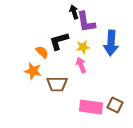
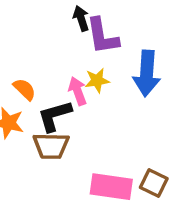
black L-shape: (59, 41) -> (55, 116), moved
pink arrow: (81, 65) -> (78, 91), moved

